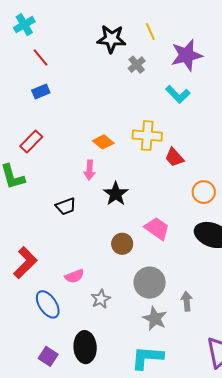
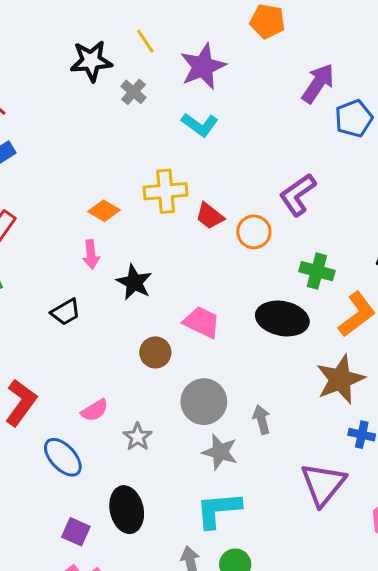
orange circle: (204, 192) -> (254, 232), moved

